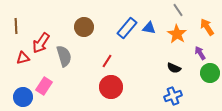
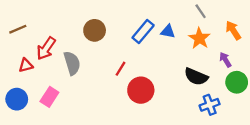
brown line: (16, 26) -> (18, 29), turned 70
black semicircle: (174, 68) -> (196, 77), size x1.5
red circle: (111, 87) -> (141, 90), moved
blue cross: (173, 96) -> (210, 105), moved
blue circle: (23, 97) -> (17, 99), moved

